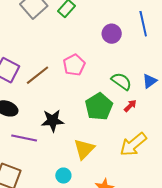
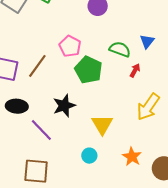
green pentagon: (99, 107) -> (88, 70), moved
purple line: (24, 138) -> (41, 130), turned 50

